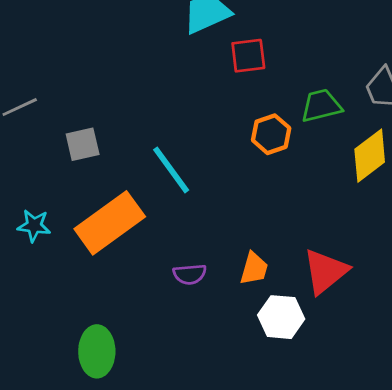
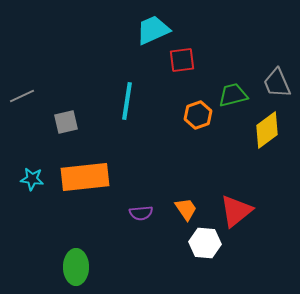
cyan line: (171, 170) -> (127, 101), moved, turned 45
orange rectangle: (110, 223) -> (85, 177), turned 30
orange trapezoid: (254, 269) -> (186, 209), turned -50

